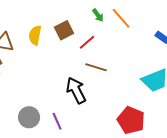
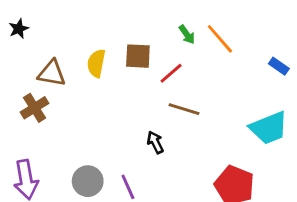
brown square: (64, 30) -> (138, 56), turned 30
black arrow: (76, 90) -> (155, 142), size x0.6

